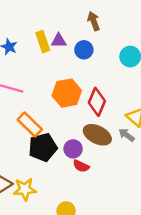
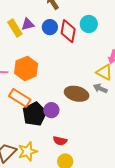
orange hexagon: (67, 93) -> (26, 68), moved
red diamond: (97, 102) -> (68, 31), moved
purple circle: (73, 149) -> (51, 110), moved
red semicircle: (81, 166) -> (60, 141), moved

